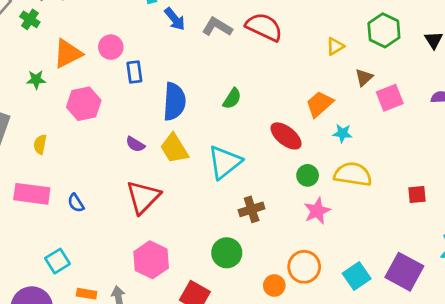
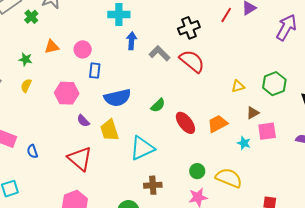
blue arrow: (175, 19) -> (132, 41), turned -150
orange triangle: (68, 54) -> (52, 47), size x0.7
blue semicircle: (174, 102) -> (117, 98), turned 60
pink hexagon: (84, 104) -> (67, 93), moved
cyan star: (342, 133) -> (244, 143), moved
red ellipse: (286, 136) -> (185, 123), moved
yellow semicircle: (40, 144) -> (26, 86), moved
red triangle: (143, 197) -> (80, 159), turned -48

